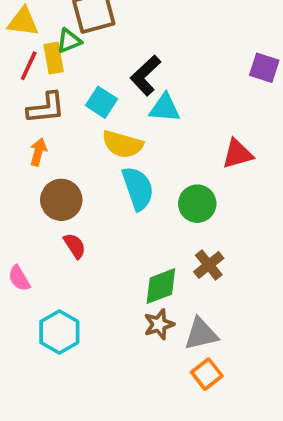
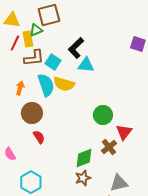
brown L-shape: (46, 108) -> (34, 58), moved
red triangle: (237, 154) -> (124, 132), moved, turned -36
cyan semicircle: (138, 188) -> (46, 85), moved
gray triangle: (201, 334) -> (119, 183), moved

